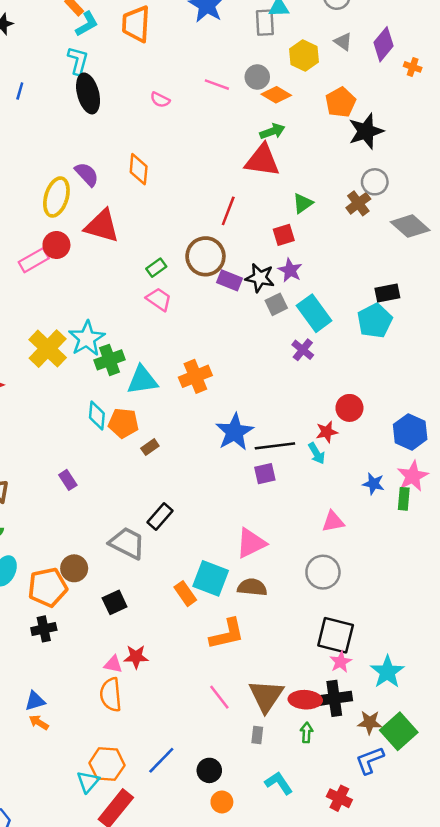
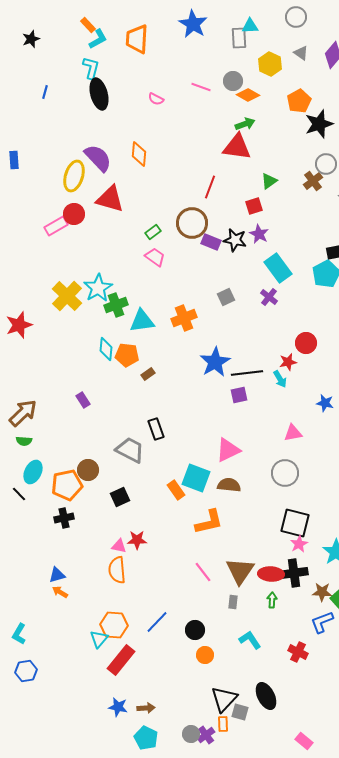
purple semicircle: (87, 174) -> (98, 158), size x1.4
gray square: (276, 304) -> (226, 297), moved
black rectangle: (160, 517) -> (156, 429), turned -60

